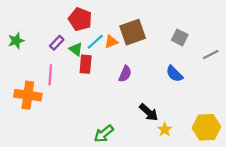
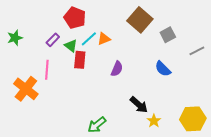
brown square: (133, 32) -> (140, 20), moved, turned -30
gray square: (180, 37) -> (168, 35), turned 35
orange cross: (28, 95) -> (26, 89), turned 30

